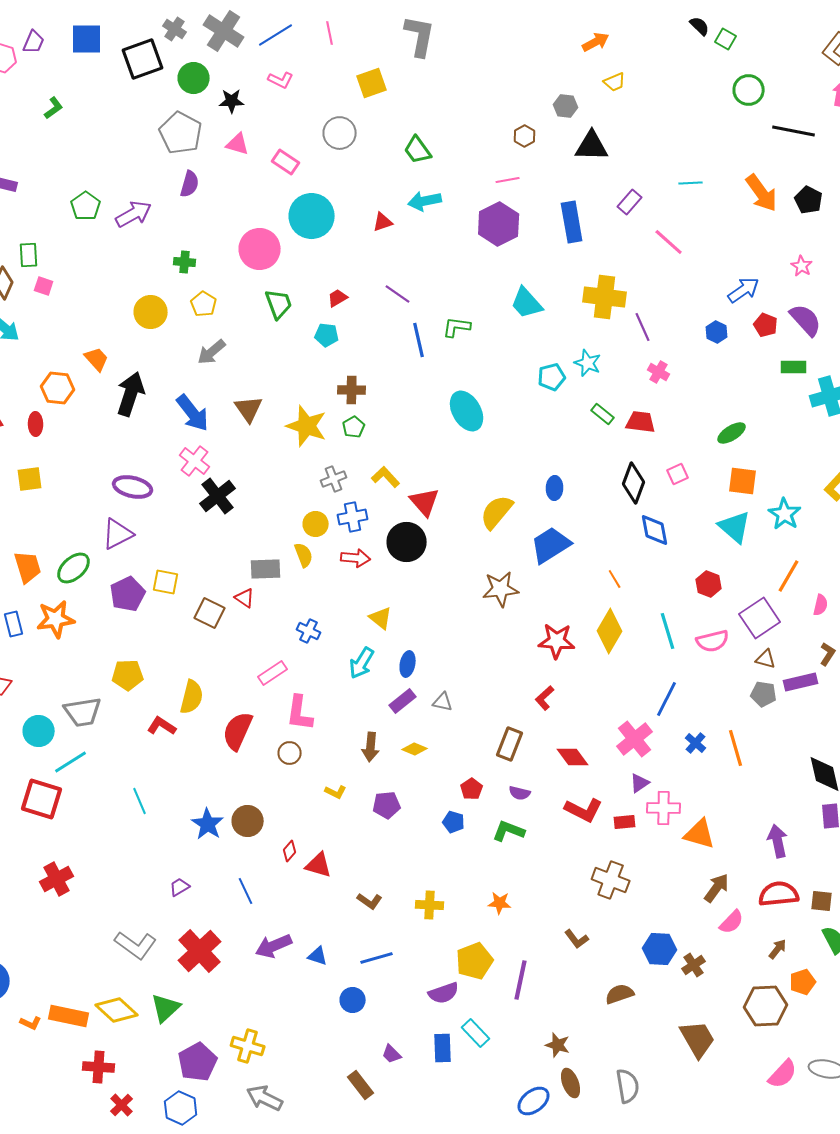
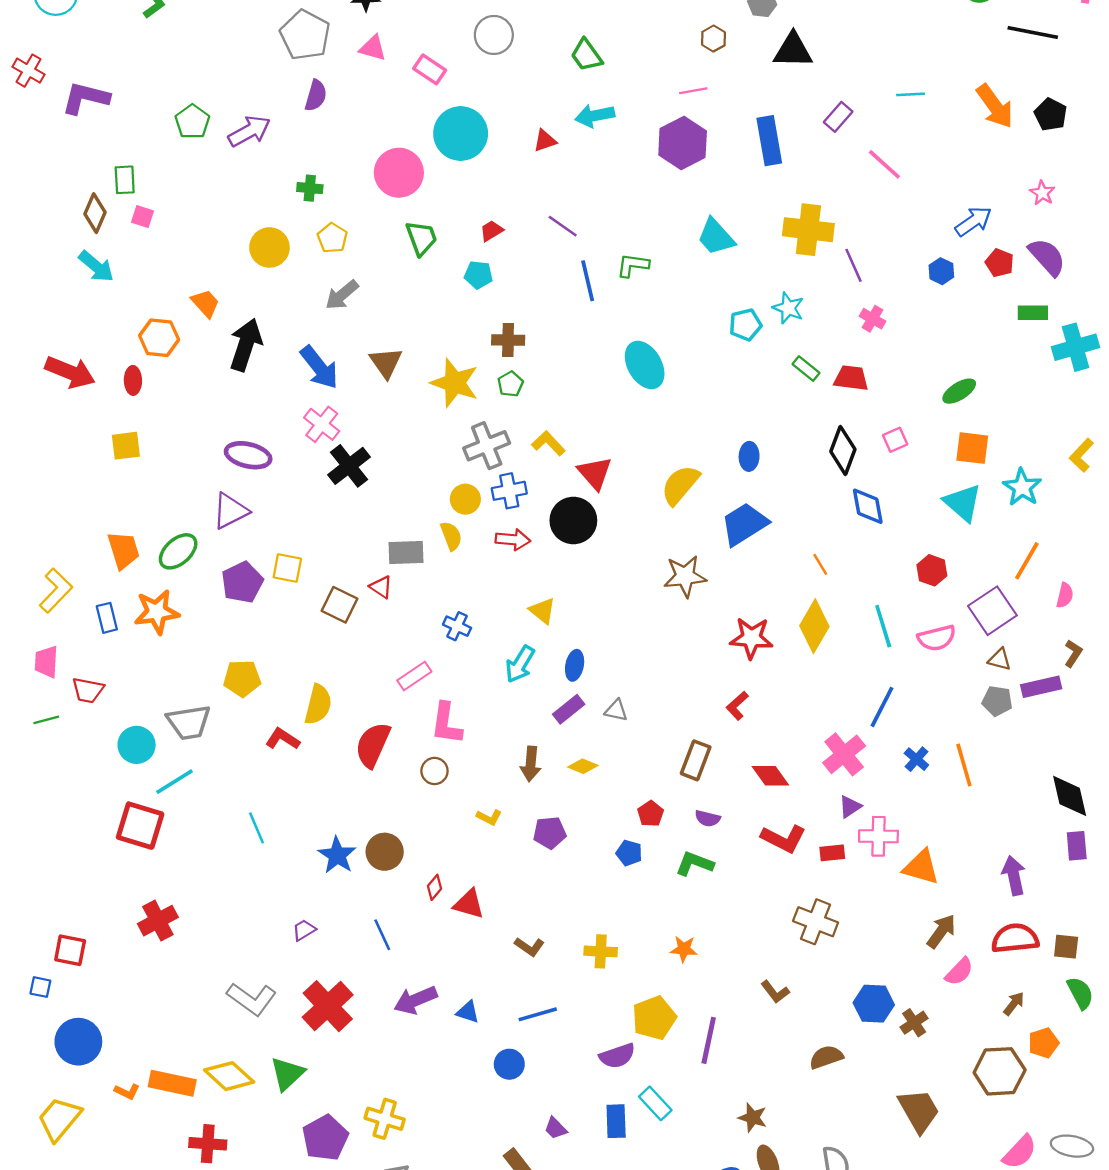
gray cross: (334, 479) -> (487, 446), size x1.5

